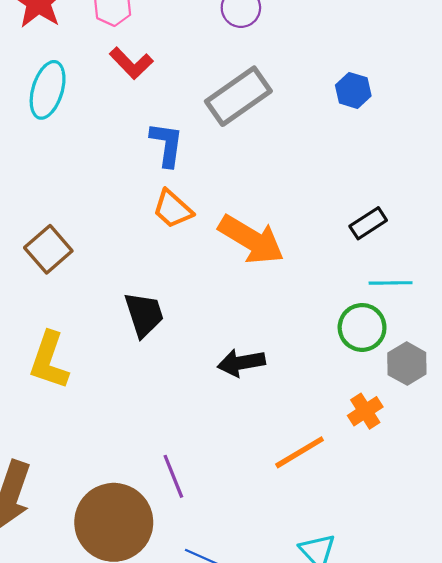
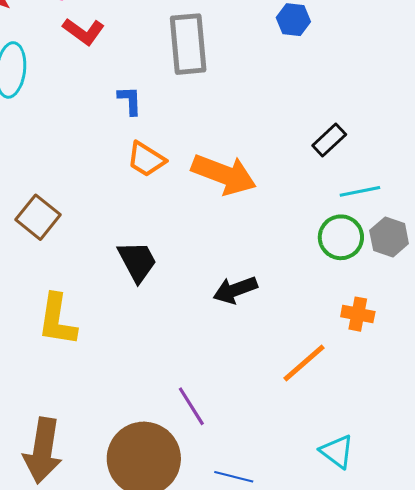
gray rectangle: (238, 96) -> (188, 44), turned -50
blue L-shape: (167, 144) -> (130, 100), size x0.7
gray hexagon: (407, 364) -> (389, 237), moved
orange cross: (365, 411) -> (358, 314), turned -36

